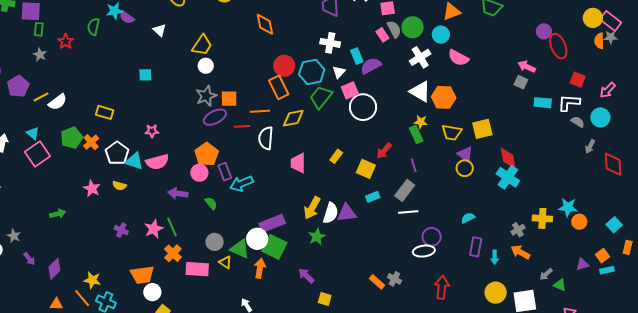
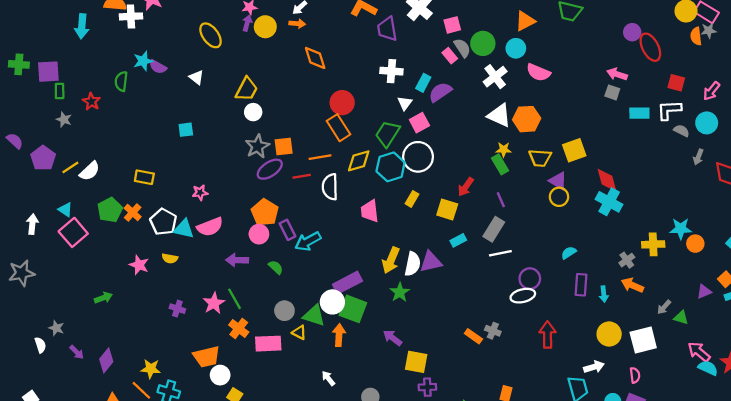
cyan rectangle: (357, 56) -> (423, 83), turned 56
cyan hexagon: (312, 72) -> (391, 167), moved
white circle: (363, 107) -> (418, 157), moved
yellow square: (325, 299) -> (416, 362), size x1.5

